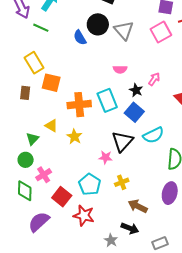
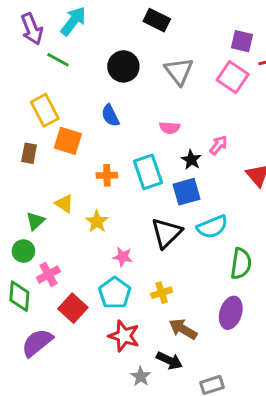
black circle: (98, 24) -> (123, 66), moved
pink square: (161, 32) -> (233, 77), turned -30
blue semicircle: (80, 38) -> (110, 115), moved
orange cross: (79, 105) -> (107, 175), size x0.6
blue square: (134, 112) -> (186, 192), turned 30
pink star: (106, 157) -> (123, 257), moved
red star: (84, 215) -> (124, 336), moved

